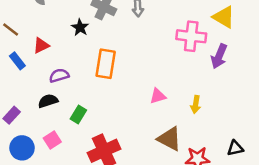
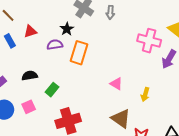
black star: (80, 27) -> (67, 29), moved
purple semicircle: (59, 76) -> (55, 45), moved
pink triangle: (158, 96) -> (116, 84), turned 40

